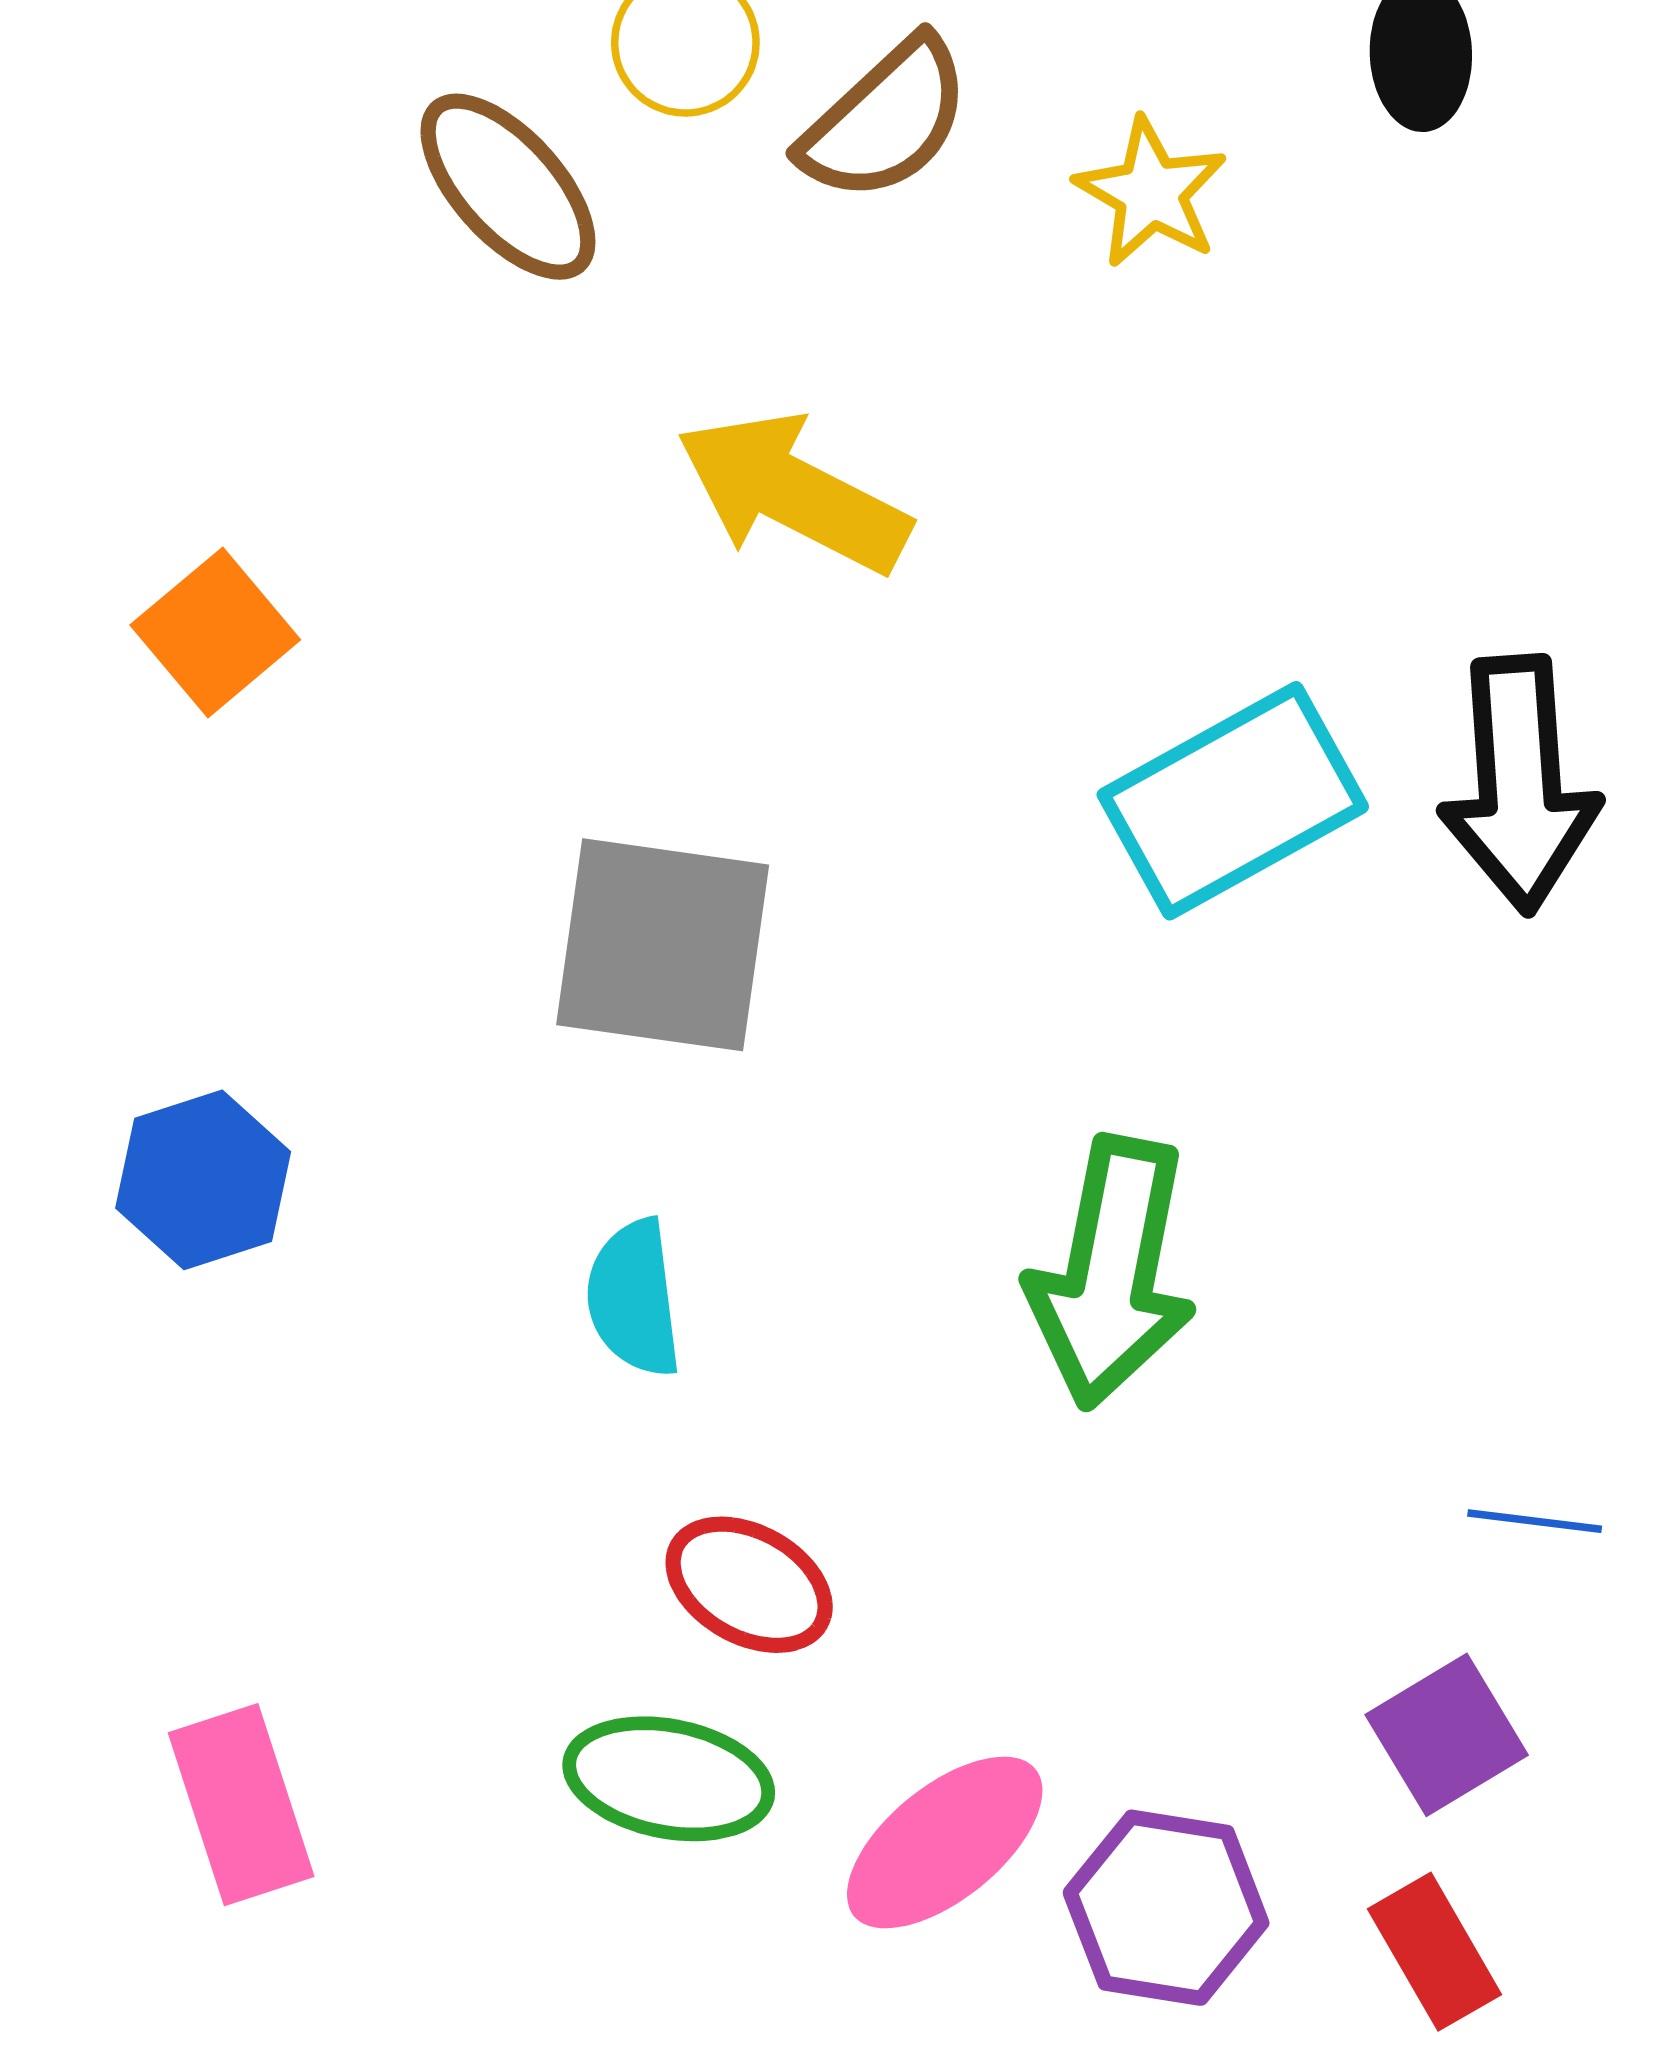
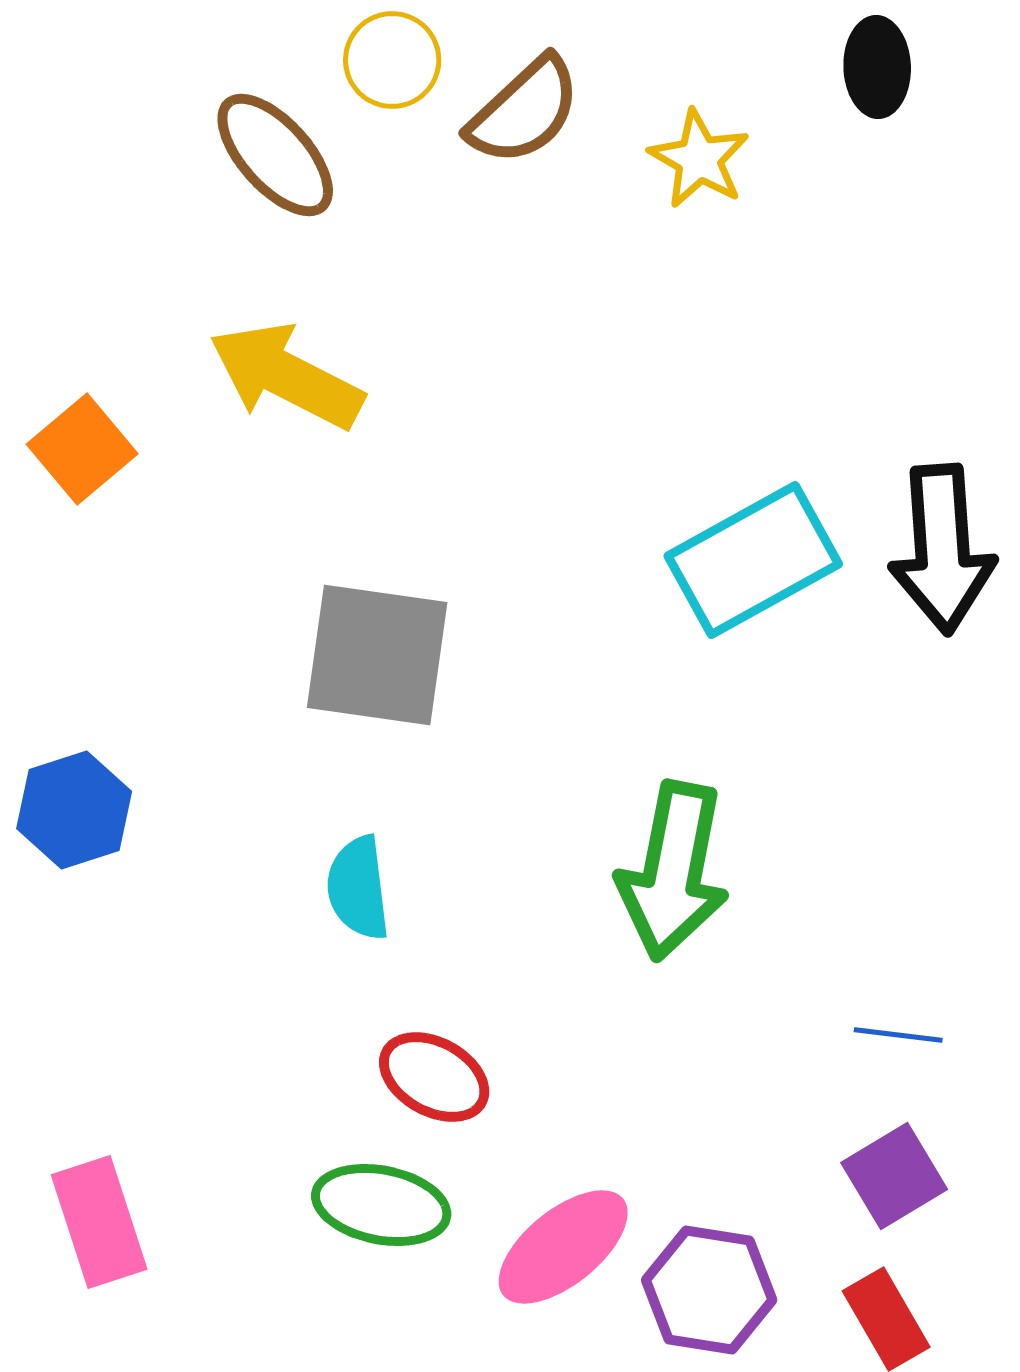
yellow arrow: (793, 493) -> (286, 376), moved
blue line: (1535, 1521) -> (898, 1035), moved

